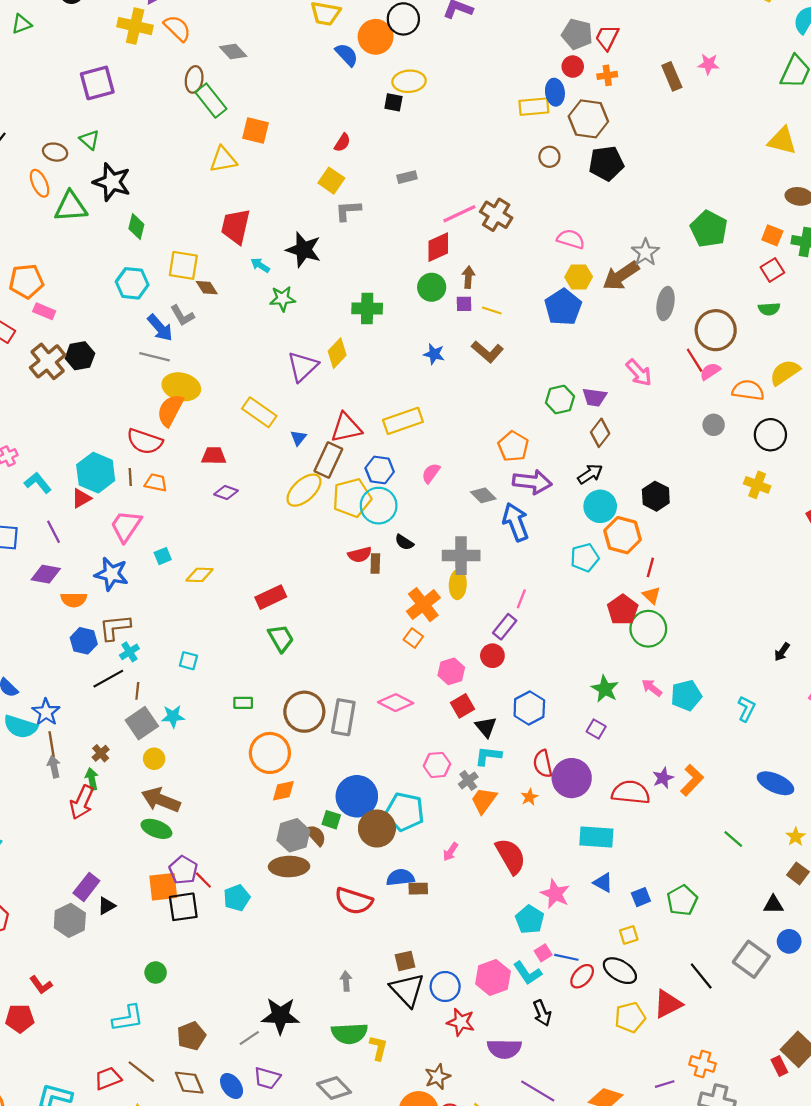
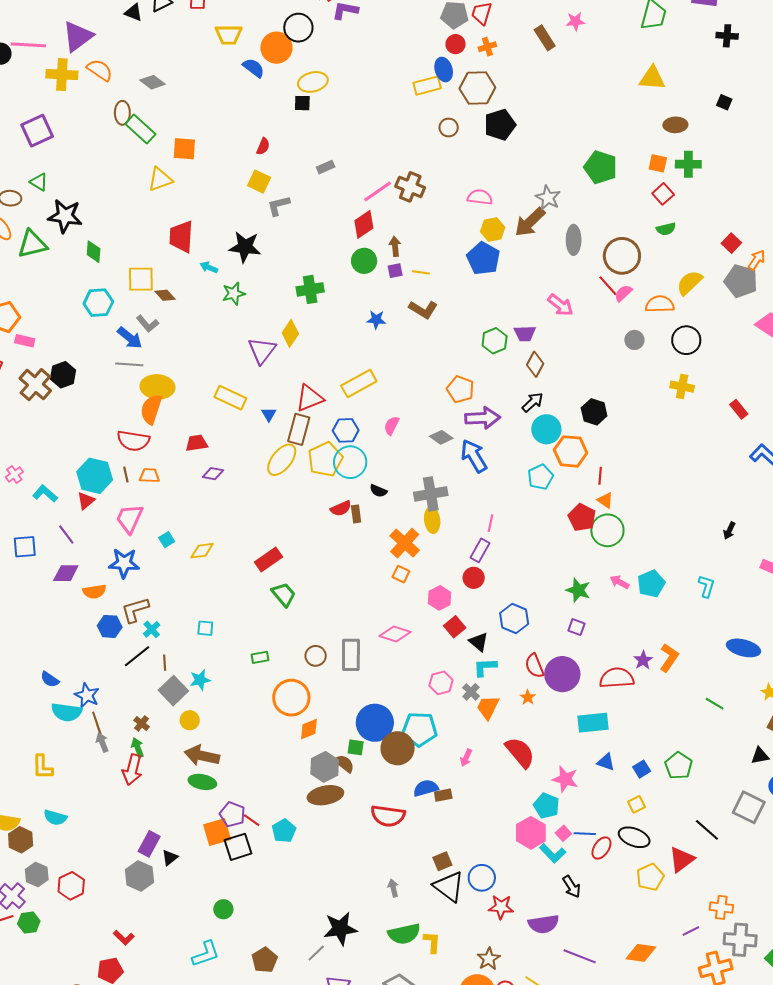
brown circle: (304, 712) -> (316, 656), size x0.6
pink hexagon: (493, 978) -> (531, 833), moved

